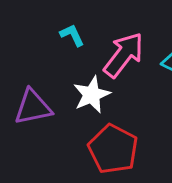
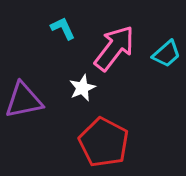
white star: (92, 95) -> (82, 88), size x0.7

